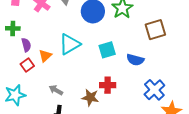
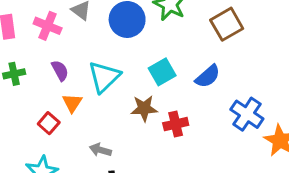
purple semicircle: (26, 45) -> (60, 71), moved
blue semicircle: (135, 60) -> (208, 76), turned -42
brown star: (90, 97) -> (144, 108), moved

